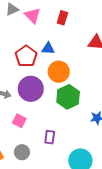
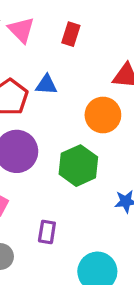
orange circle: (59, 72) -> (103, 115), moved

